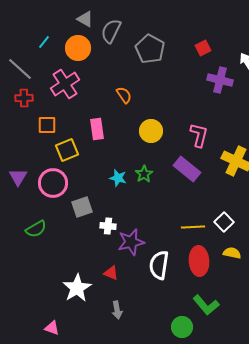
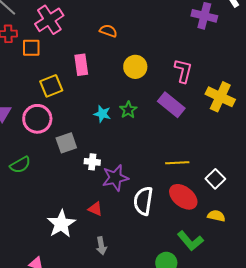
orange semicircle: (124, 95) -> (108, 31), turned -36
orange square: (47, 125) -> (31, 48), moved
white square: (224, 222) -> (215, 179), moved
yellow semicircle: (232, 253) -> (216, 216), moved
red ellipse: (199, 261) -> (183, 197), turned -48

